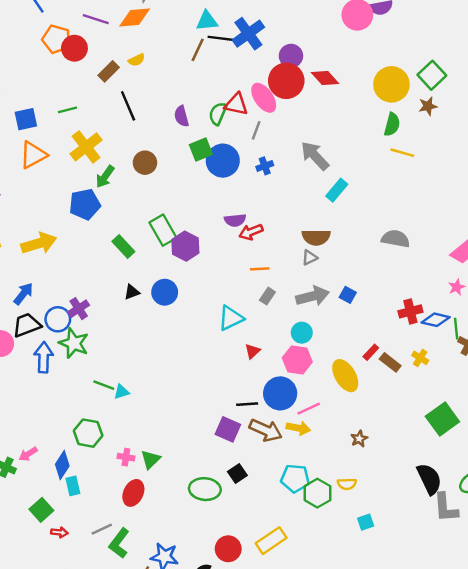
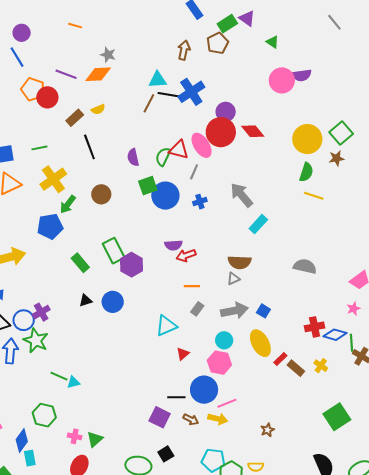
yellow ellipse: (345, 376) -> (260, 343), moved
brown arrow: (266, 430) -> (191, 419), size x0.6

